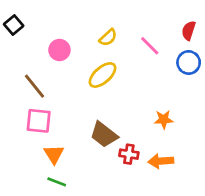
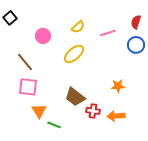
pink line: (150, 46) -> (108, 33), turned -63
green line: (57, 182) -> (54, 125), moved

